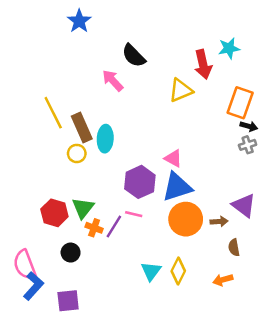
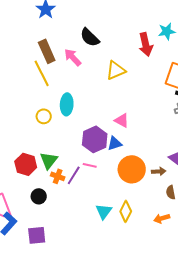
yellow triangle: (181, 90) -> (116, 70), moved
yellow line: (53, 113) -> (42, 73), moved
brown rectangle: (82, 127) -> (47, 51), moved
blue triangle: (177, 187) -> (115, 143), moved, size x0.6

